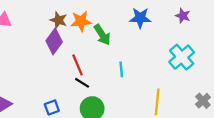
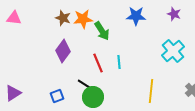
purple diamond: (54, 41) -> (63, 51), moved
red line: (78, 65) -> (98, 63), moved
black line: (82, 83) -> (84, 84), moved

